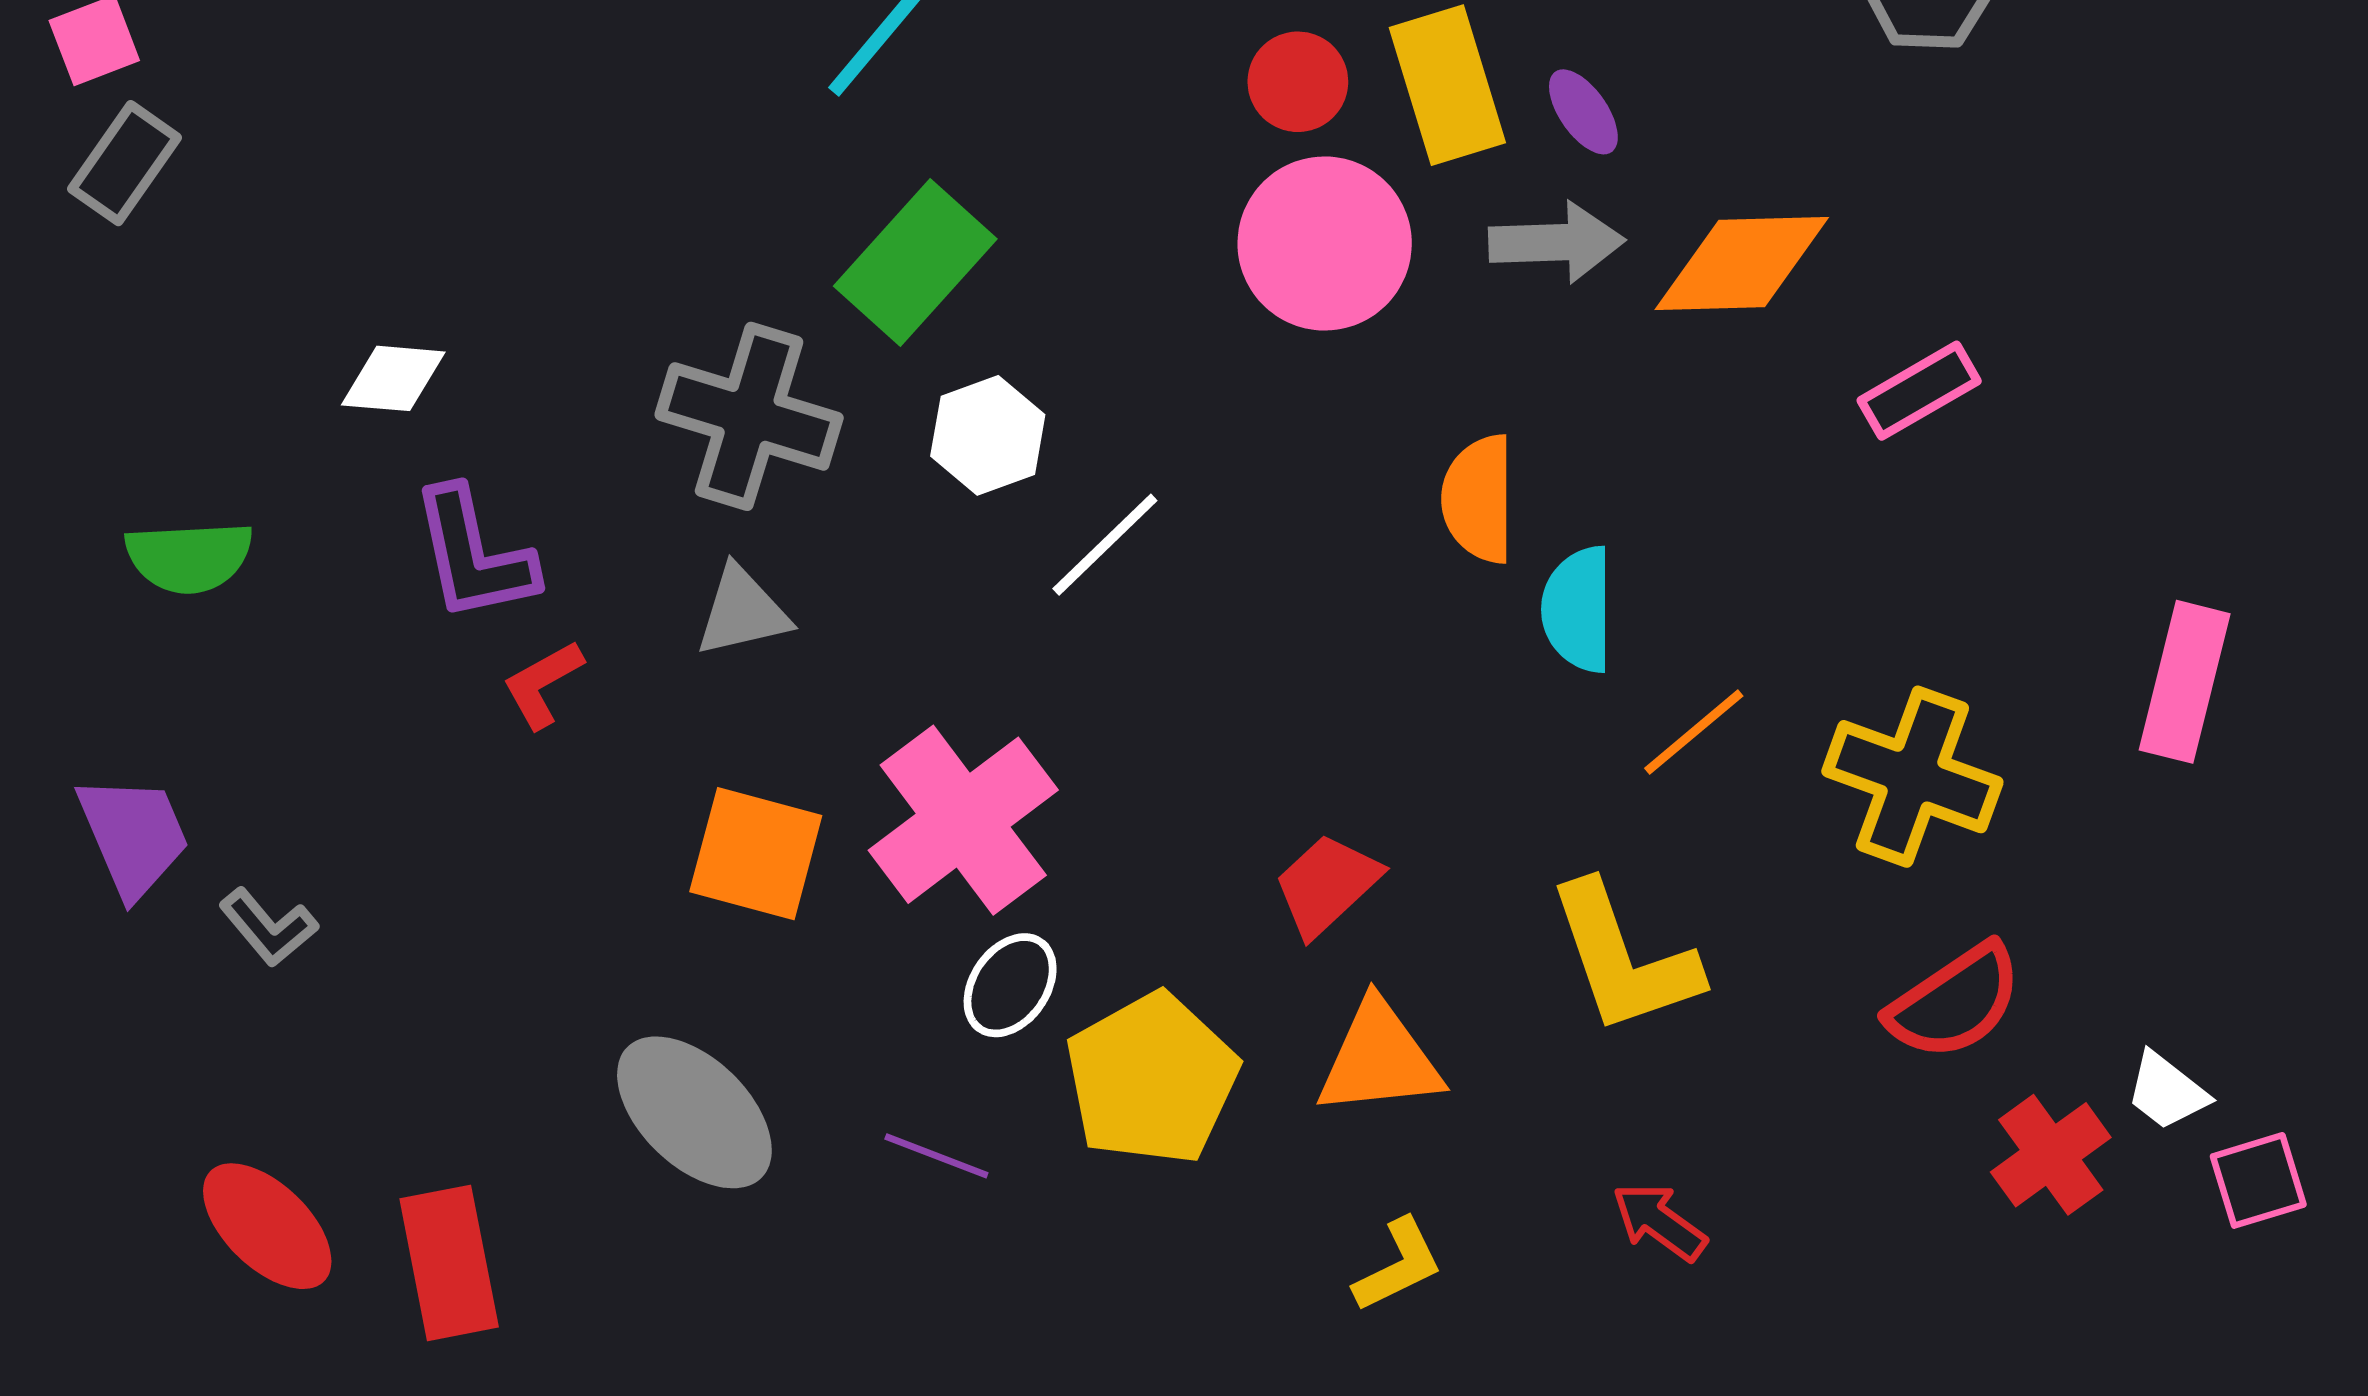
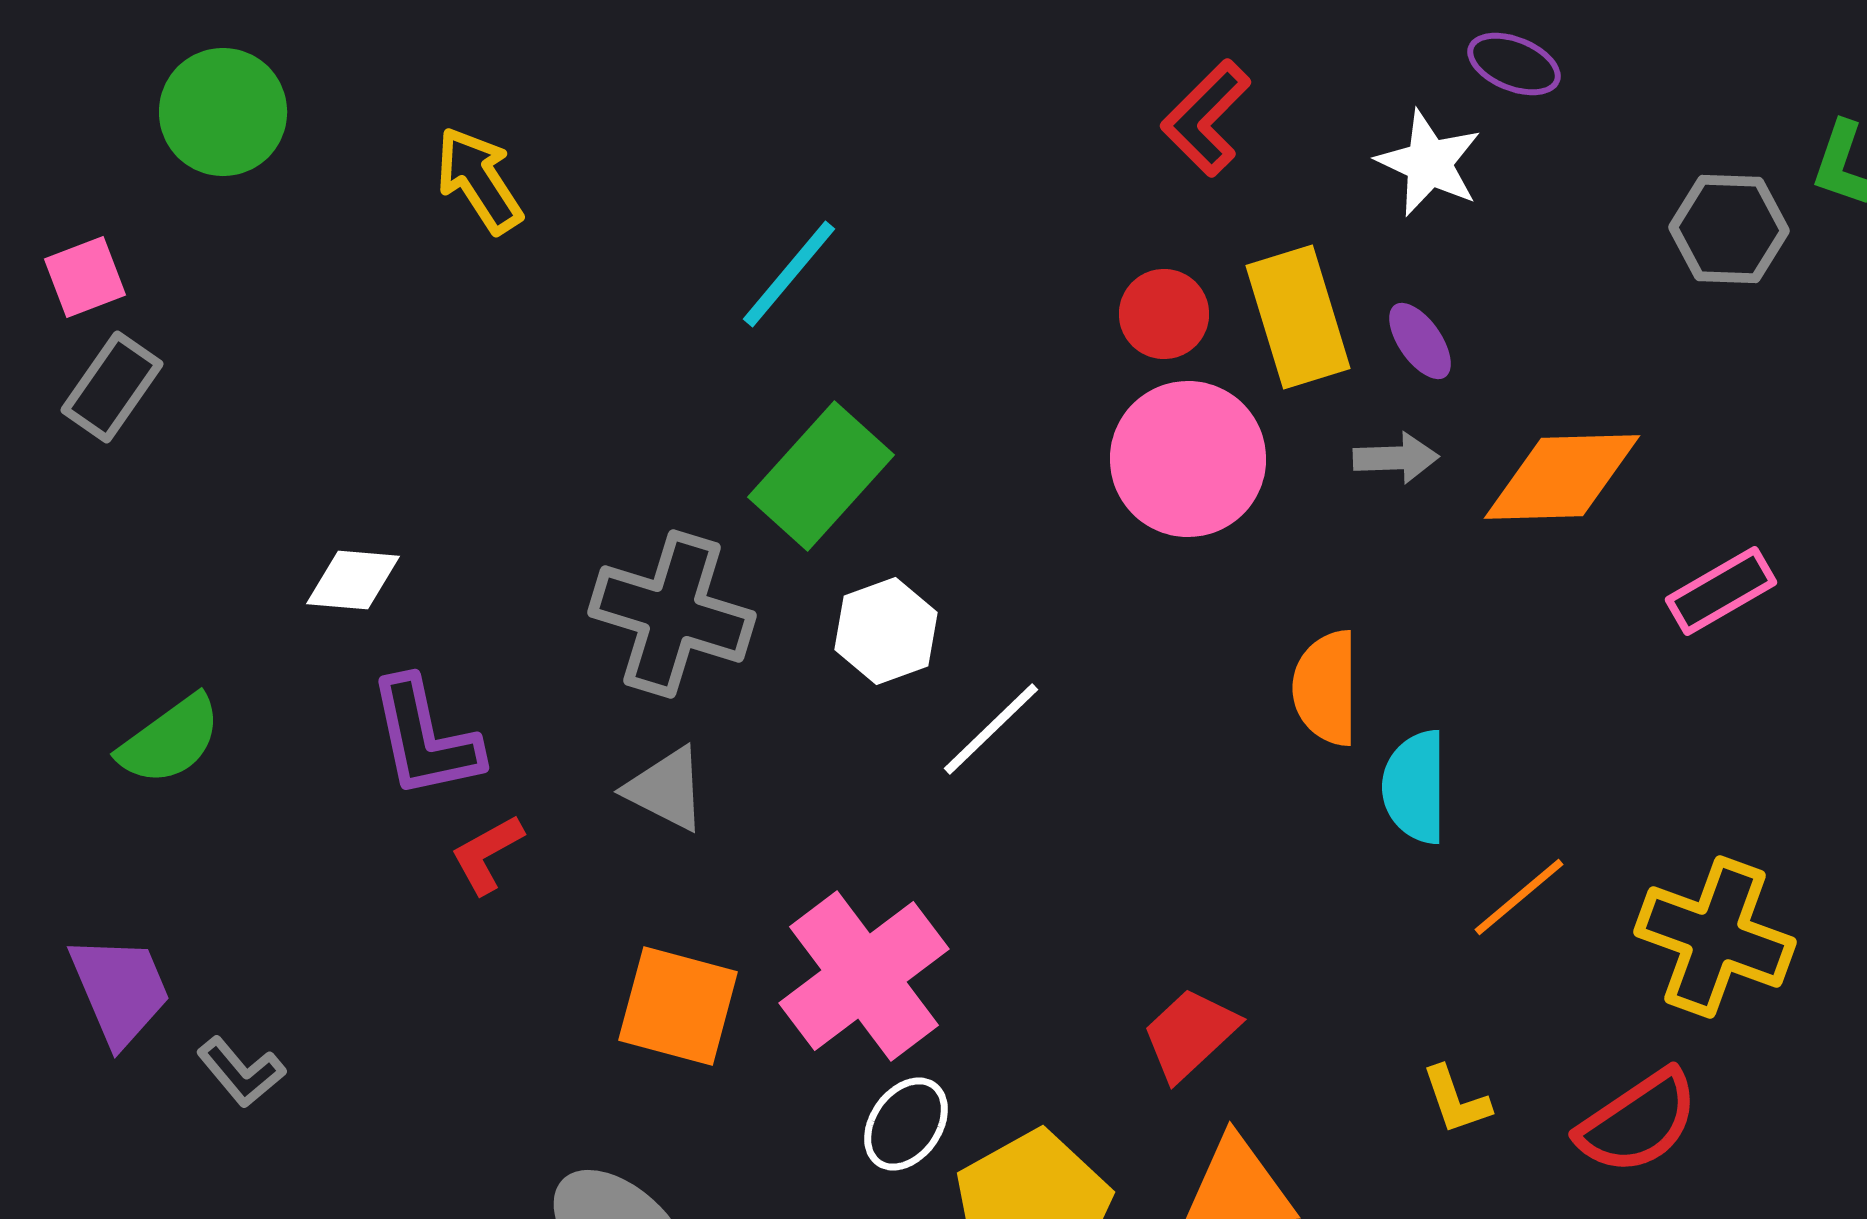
gray arrow: (1557, 242) -> (1396, 458), size x0.7
green semicircle: (189, 557) -> (170, 740), turned -33
gray triangle: (742, 612) -> (666, 789), turned 40
yellow L-shape: (1624, 958) -> (1456, 1100), size x0.5
red semicircle: (1955, 1002) -> (1638, 1122), moved

